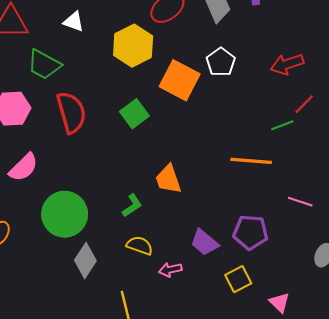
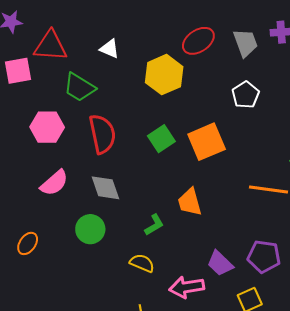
orange square: (180, 80) -> (207, 142), moved, turned 36
green circle: (65, 214) -> (90, 229), size x0.7
yellow semicircle: (140, 245) -> (142, 263), moved
gray diamond: (85, 261) -> (105, 188), moved, turned -56
pink arrow: (170, 270) -> (187, 287), size x1.6

